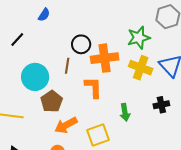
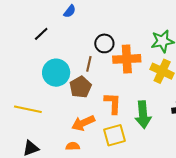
orange L-shape: (93, 87) -> (113, 103), moved
brown pentagon: (52, 101) -> (80, 87), moved
green arrow: (125, 112) -> (143, 115), size x1.5

